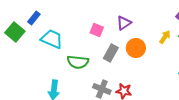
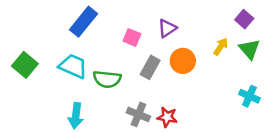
blue rectangle: (34, 18) -> (84, 22), moved, size x1.6
green square: (15, 32) -> (25, 65), moved
cyan trapezoid: (52, 39) -> (73, 66), moved

